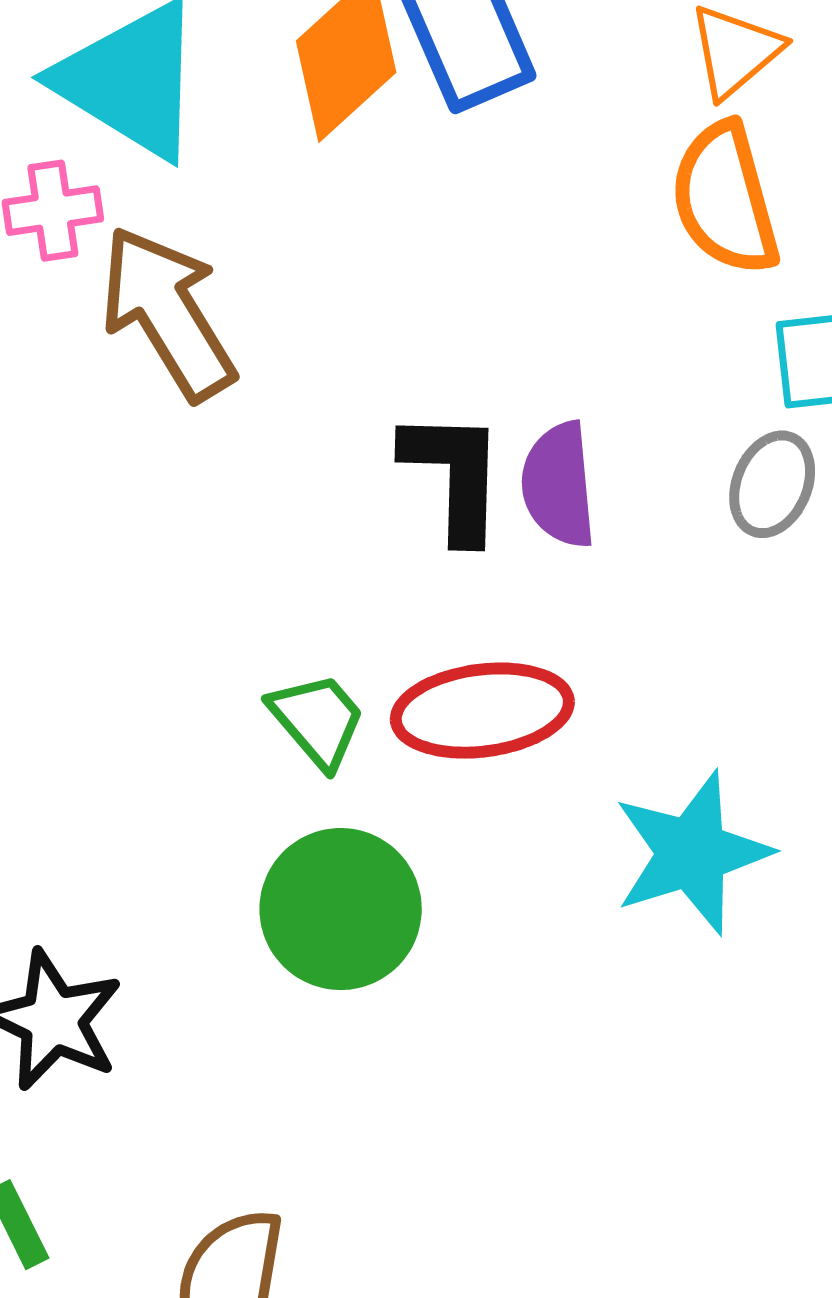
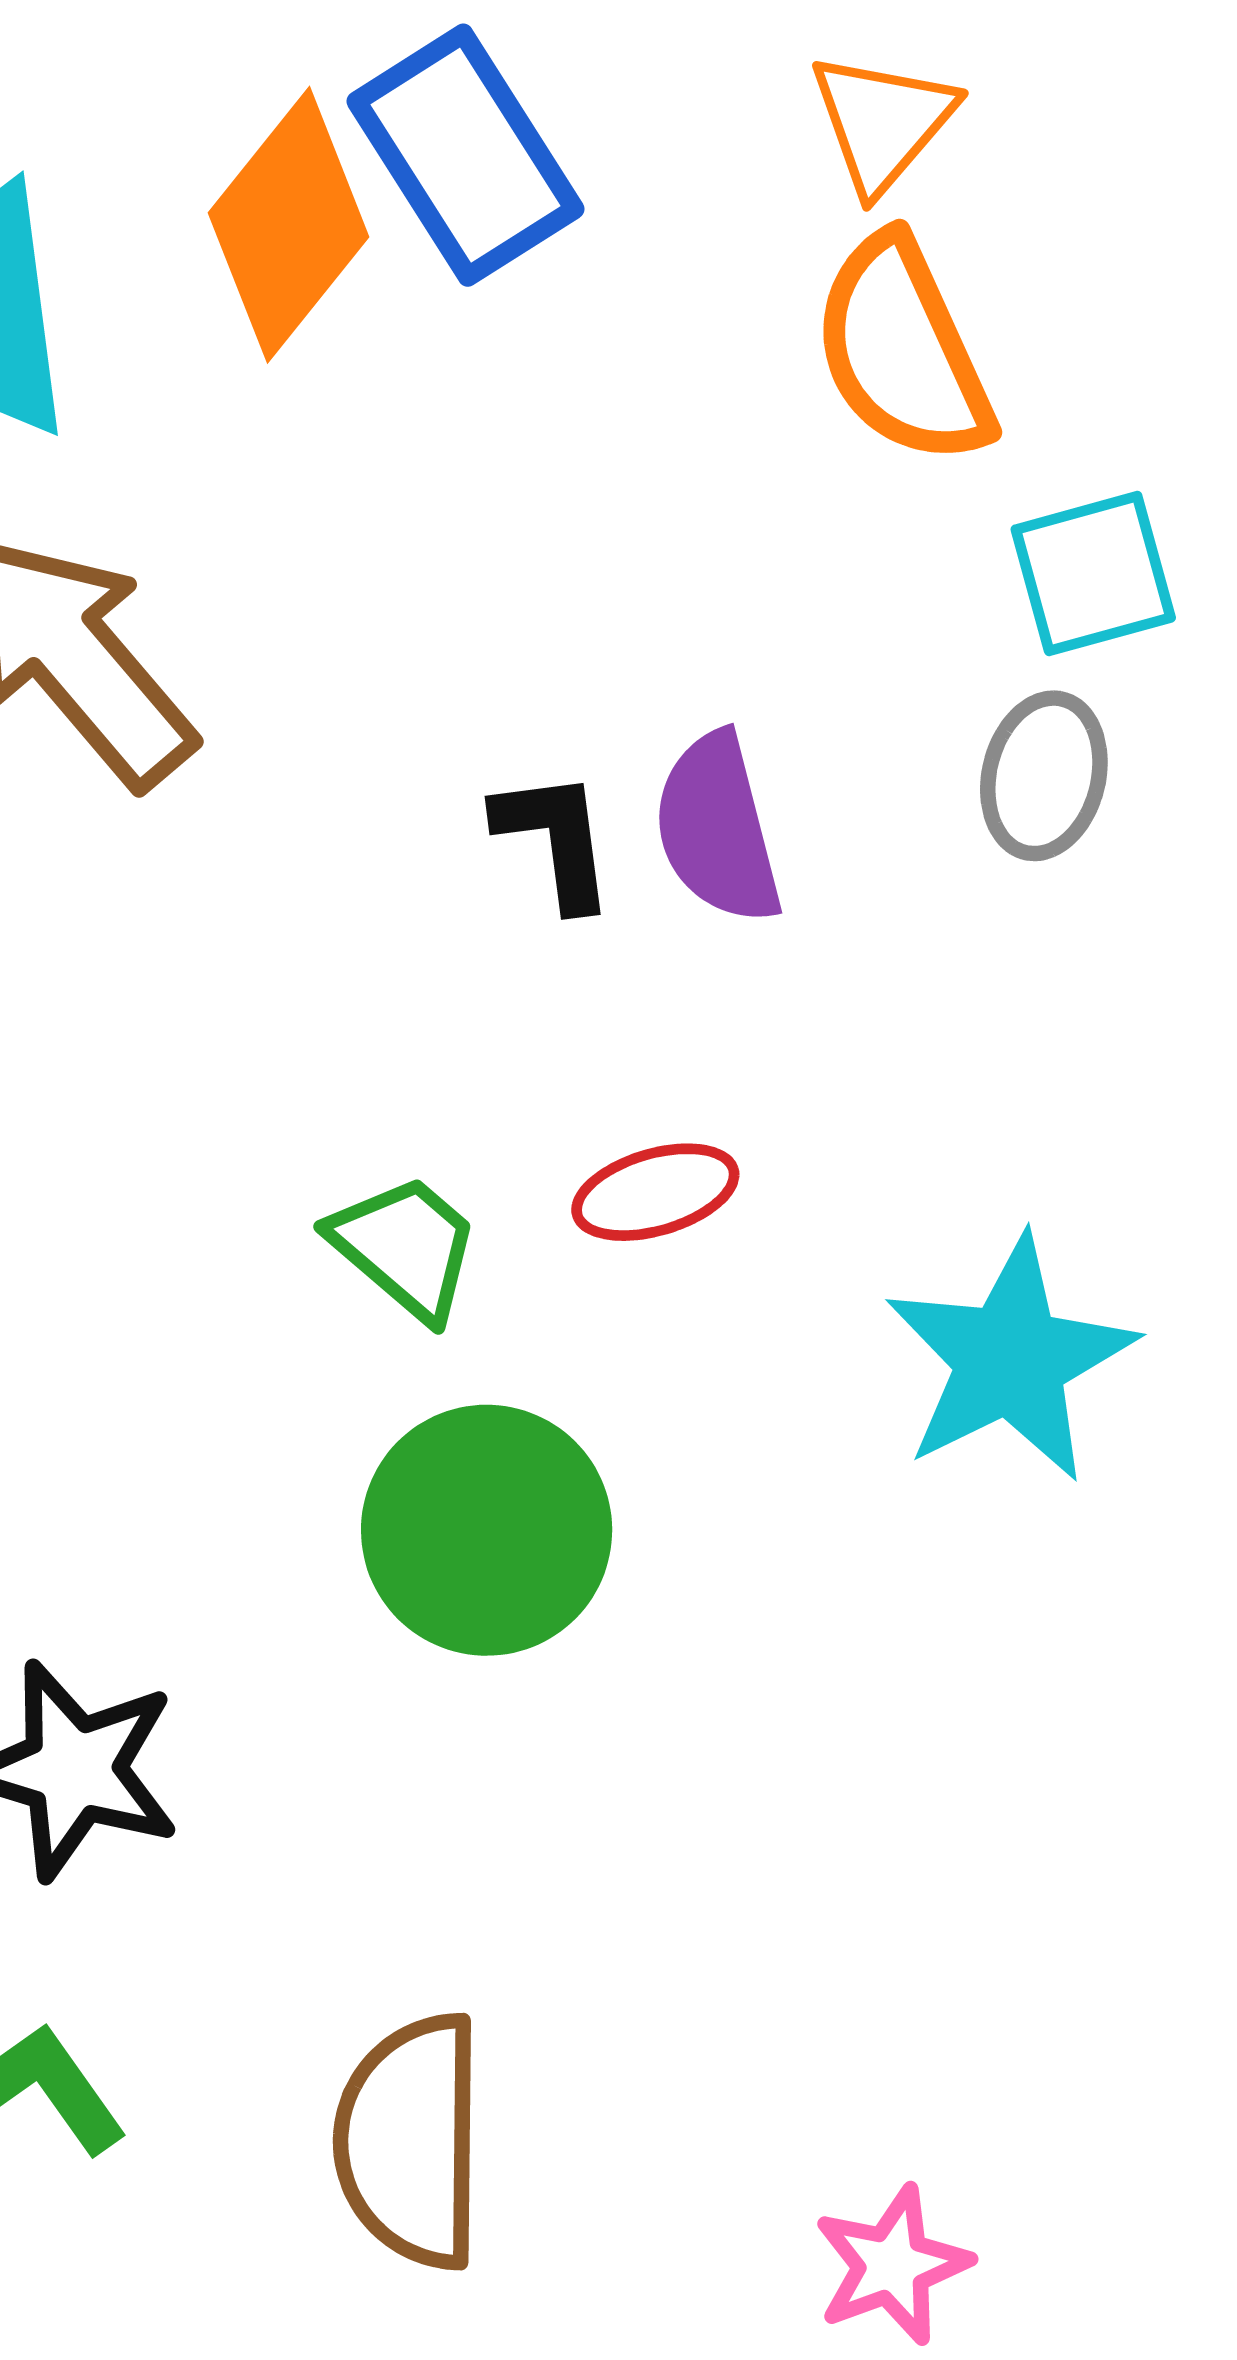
black L-shape: (454, 475) -> (555, 839), size x0.7
red ellipse: (482, 711) -> (655, 1192), size x0.6

